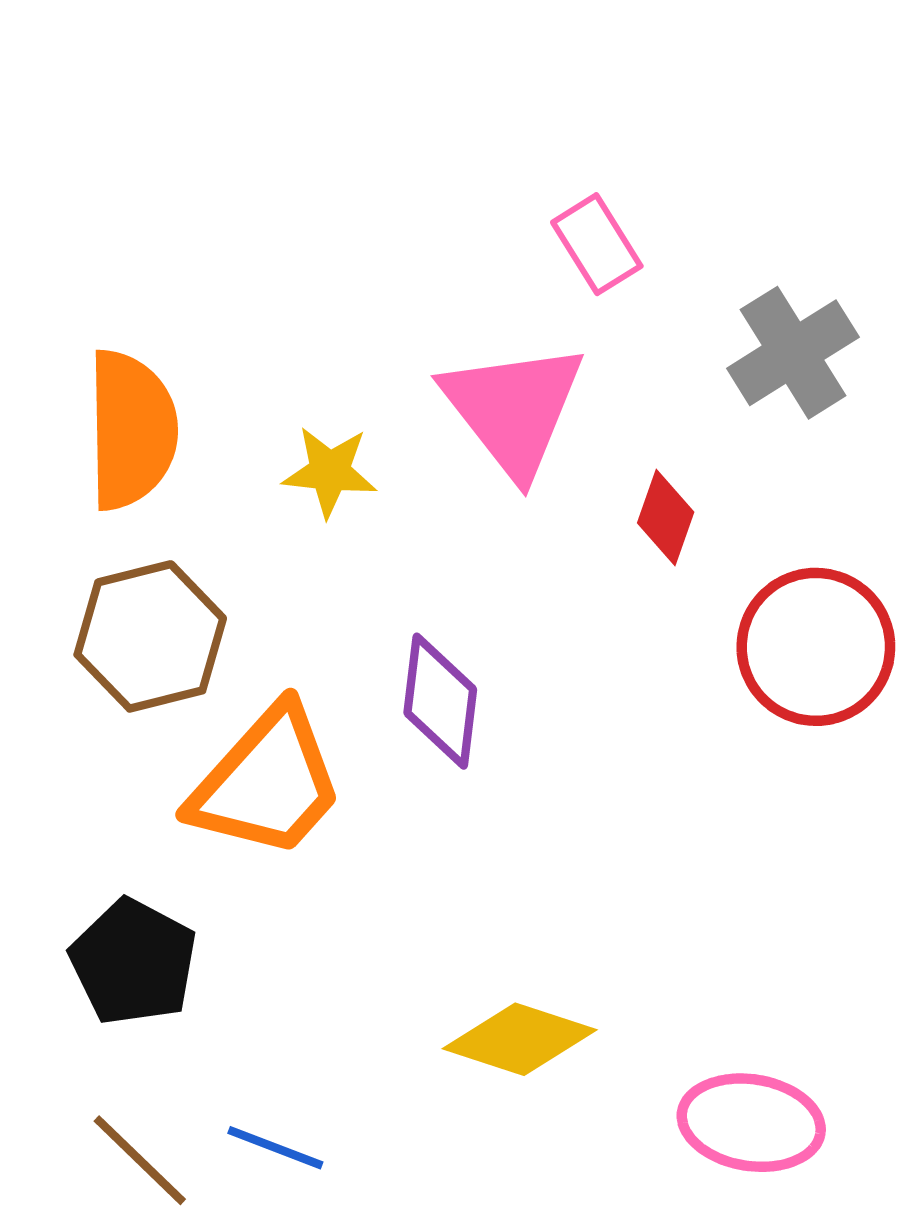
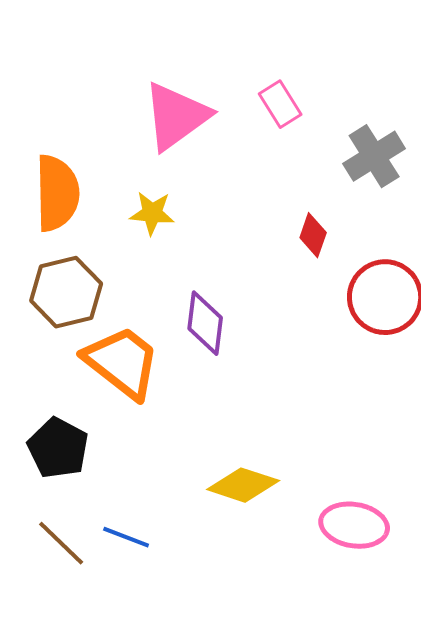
pink triangle: (513, 409) -> (176, 116), moved, turned 32
orange trapezoid: (267, 783) -> (122, 362), turned -94

